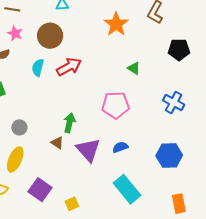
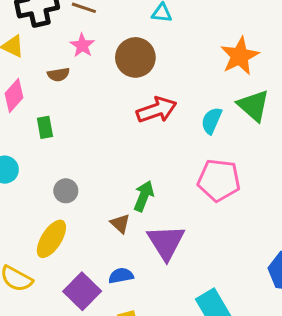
cyan semicircle: (38, 68) -> (212, 121), moved
green triangle: (134, 68) -> (253, 106), moved, size x1.6
blue semicircle: (120, 147) -> (121, 276), moved

